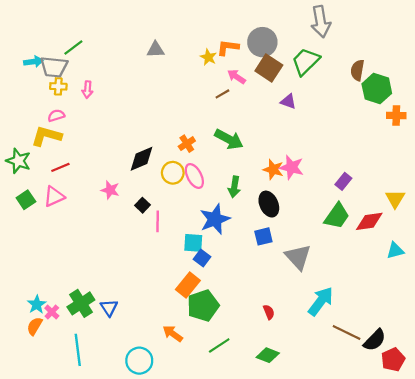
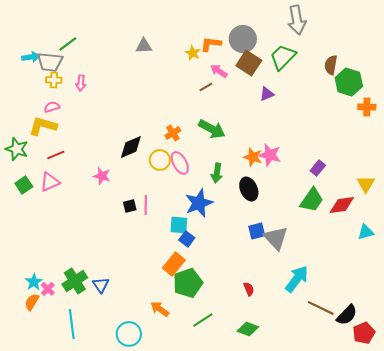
purple triangle: (288, 101) -> (267, 94), turned -42
black square: (143, 205) -> (130, 206), moved, turned 32
blue square: (263, 236) -> (257, 231), moved

